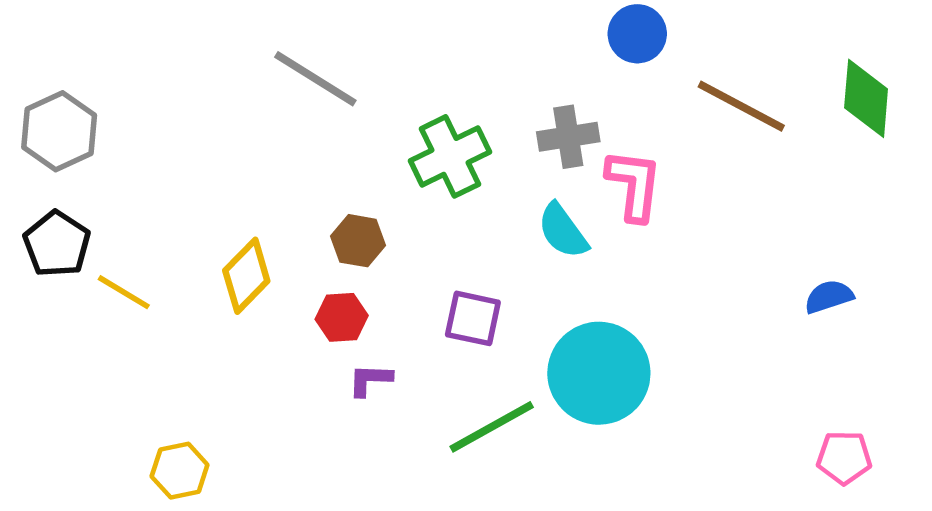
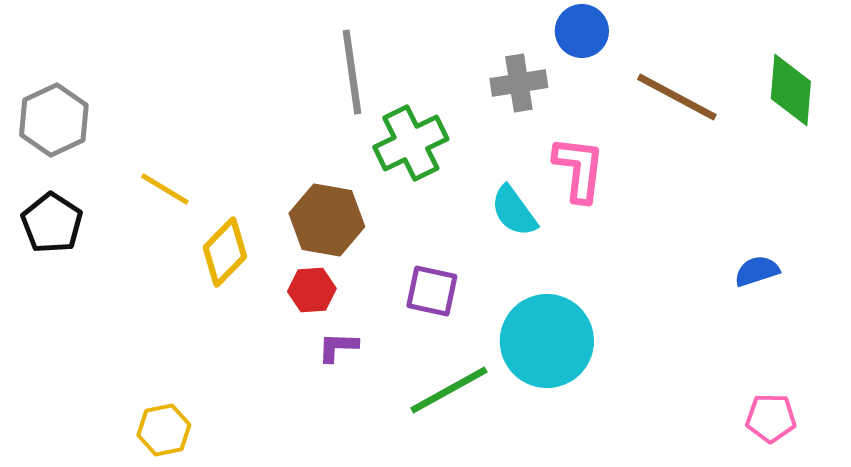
gray line: (315, 79) -> (352, 72), moved, turned 50
gray cross: (568, 137) -> (519, 83), moved
brown hexagon: (358, 241) -> (327, 220), size x1.5
yellow line: (124, 292) -> (165, 189), moved

